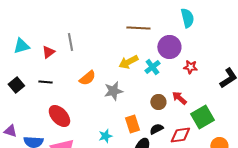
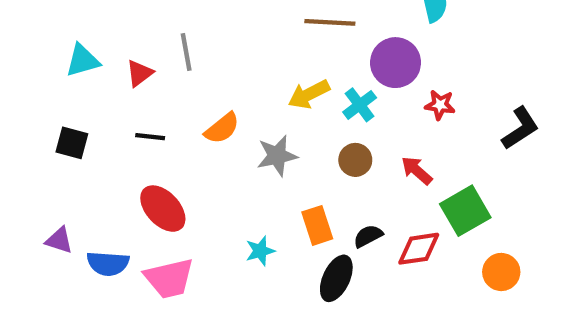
black line: (45, 82) -> (150, 137), moved
black square: (16, 85) -> (72, 143), turned -35
brown circle: (158, 102) -> (355, 160), moved

